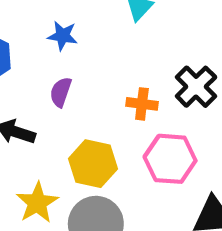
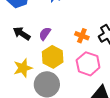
purple semicircle: (61, 92) -> (45, 34), moved

